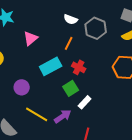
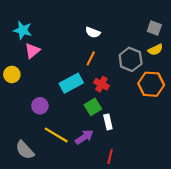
gray hexagon: (96, 28) -> (131, 59), moved
pink triangle: (31, 38) -> (32, 51), moved
white rectangle: (85, 102) -> (108, 122), turned -56

